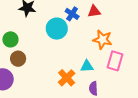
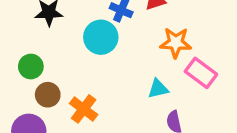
pink rectangle: (115, 61) -> (201, 73), turned -60
orange cross: (67, 78) -> (84, 109), moved

